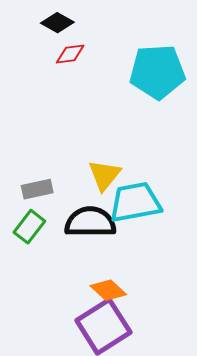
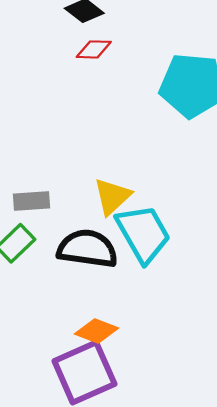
cyan trapezoid: (135, 202) -> (143, 234), turned 62
orange diamond: (108, 290) -> (96, 331), turned -30

